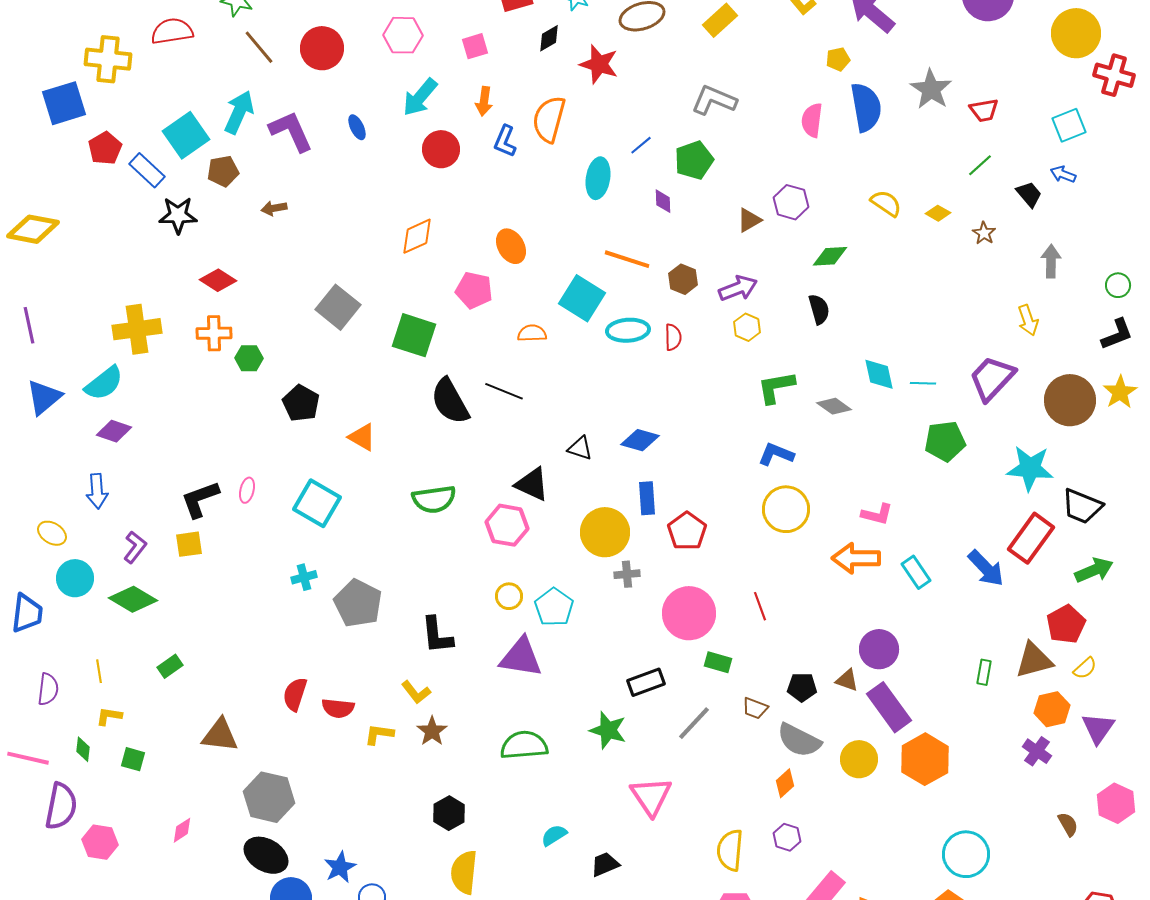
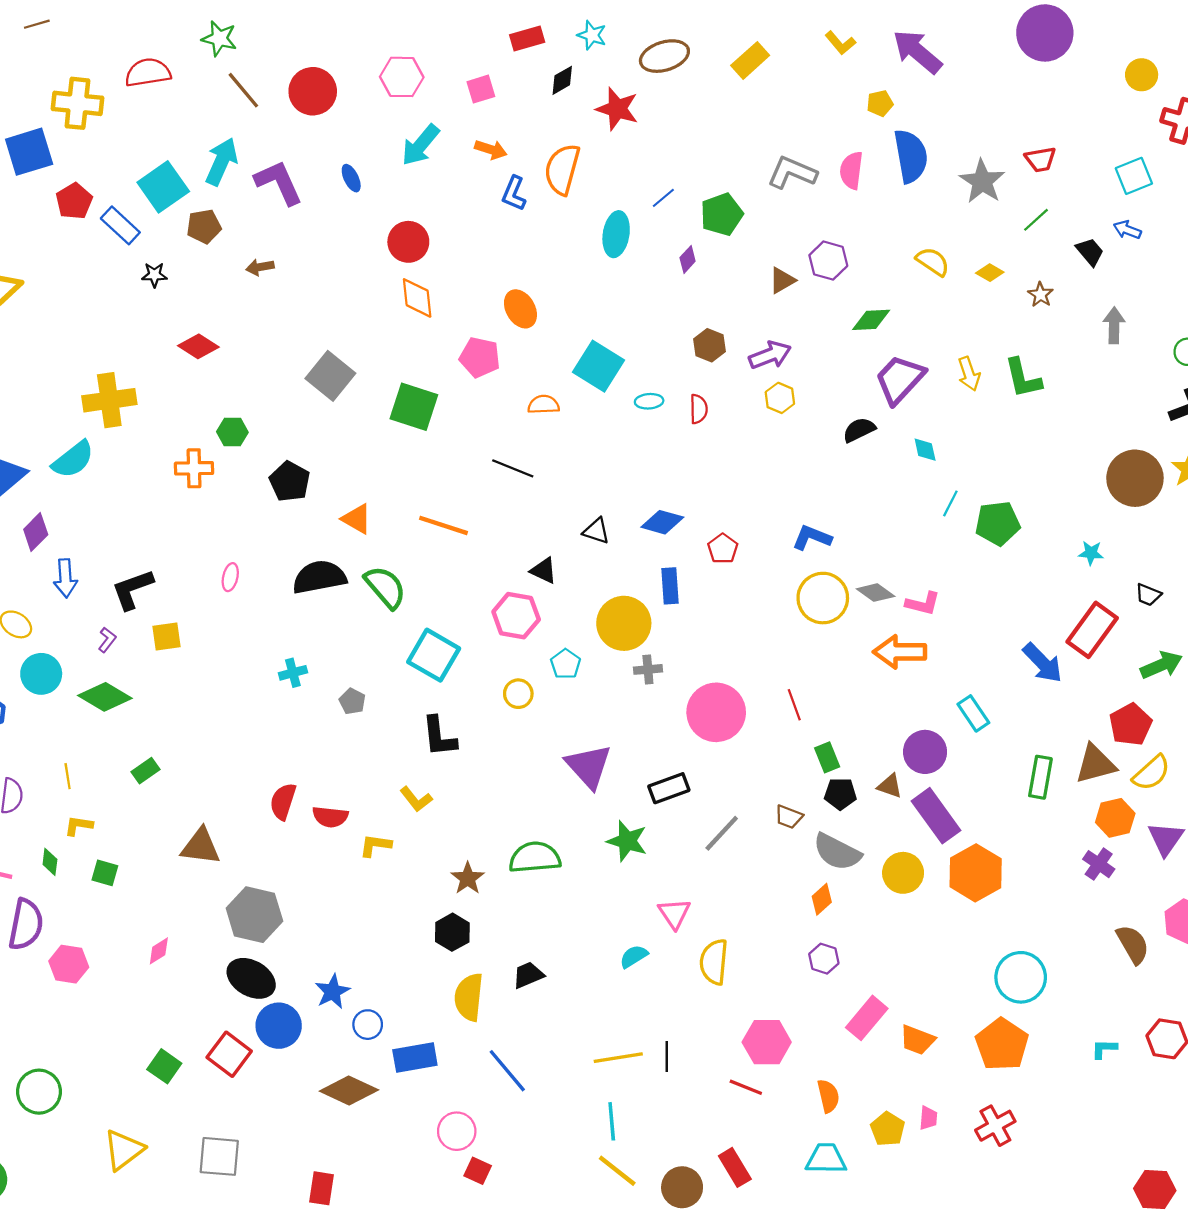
yellow circle: (1076, 33) -> (1142, 75), size x0.6
gray star: (931, 89) -> (982, 181), moved
gray L-shape: (714, 100) -> (792, 173), moved
orange arrow: (484, 101) -> (491, 150), turned -80
red circle: (441, 149) -> (408, 242), moved
purple diamond: (663, 201) -> (688, 259), turned 45
black star: (178, 215) -> (154, 275), size x0.6
orange diamond: (417, 236) -> (417, 298), turned -72
orange line: (627, 259) -> (444, 525), moved
black semicircle: (819, 309) -> (859, 430), moved, turned -100
yellow arrow: (1028, 320) -> (969, 374), moved
cyan ellipse: (628, 330) -> (649, 401), size x0.6
orange cross: (214, 333) -> (194, 468), moved
cyan diamond: (879, 374) -> (925, 450), size x0.7
purple trapezoid: (992, 378) -> (900, 379), moved
cyan line: (923, 383) -> (950, 503), moved, turned -65
green L-shape: (776, 387) -> (1023, 378), moved, turned -93
black semicircle: (450, 401) -> (319, 577), moved, turned 108
gray diamond: (834, 406) -> (876, 593), moved
purple diamond: (114, 431) -> (36, 532), moved, turned -64
cyan star: (1030, 468) -> (1091, 553), size x0.5
black triangle: (532, 484) -> (544, 571), size x0.7
black L-shape: (200, 499) -> (132, 589), moved
green semicircle: (434, 499) -> (385, 587), moved, turned -123
cyan square: (317, 503) -> (434, 655), moved
black trapezoid: (1082, 506) -> (1148, 595), size x0.6
red pentagon: (687, 531) -> (723, 549), moved, size x0.7
purple L-shape: (135, 547) -> (107, 640), size x0.7
cyan rectangle: (916, 572) -> (973, 713), moved
gray pentagon: (358, 603) -> (352, 701), size x0.5
cyan pentagon: (554, 607) -> (566, 664), moved, size x0.7
purple triangle: (521, 657) -> (589, 766), moved, turned 39
green rectangle: (718, 662) -> (827, 757), moved, turned 52
yellow semicircle: (1085, 668) -> (1151, 773), size x1.5
green rectangle: (984, 672) -> (1040, 777), size x1.5
brown star: (432, 731) -> (468, 878), moved
pink triangle: (651, 796) -> (674, 914), size x0.7
brown semicircle: (1068, 824) -> (1133, 944), size x1.5
cyan semicircle: (554, 835) -> (634, 956), moved
yellow semicircle: (730, 850) -> (714, 962), moved
black trapezoid: (605, 864) -> (528, 975), moved

